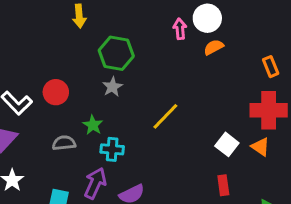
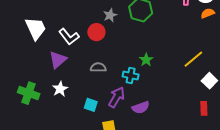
gray star: (112, 87) -> (110, 15), moved
yellow line: (165, 116) -> (193, 59), moved
green star: (93, 125) -> (146, 60), moved

